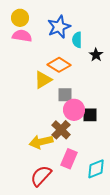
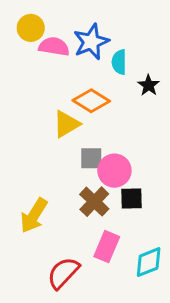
pink semicircle: (22, 36) -> (54, 47), moved
gray square: (65, 95) -> (91, 158), moved
black square: (90, 115) -> (132, 198), moved
yellow arrow: (41, 142) -> (34, 216), moved, turned -45

